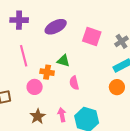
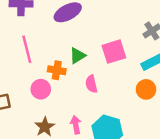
pink square: (92, 36) -> (114, 52), moved, turned -36
green triangle: (63, 61) -> (77, 56), turned -48

